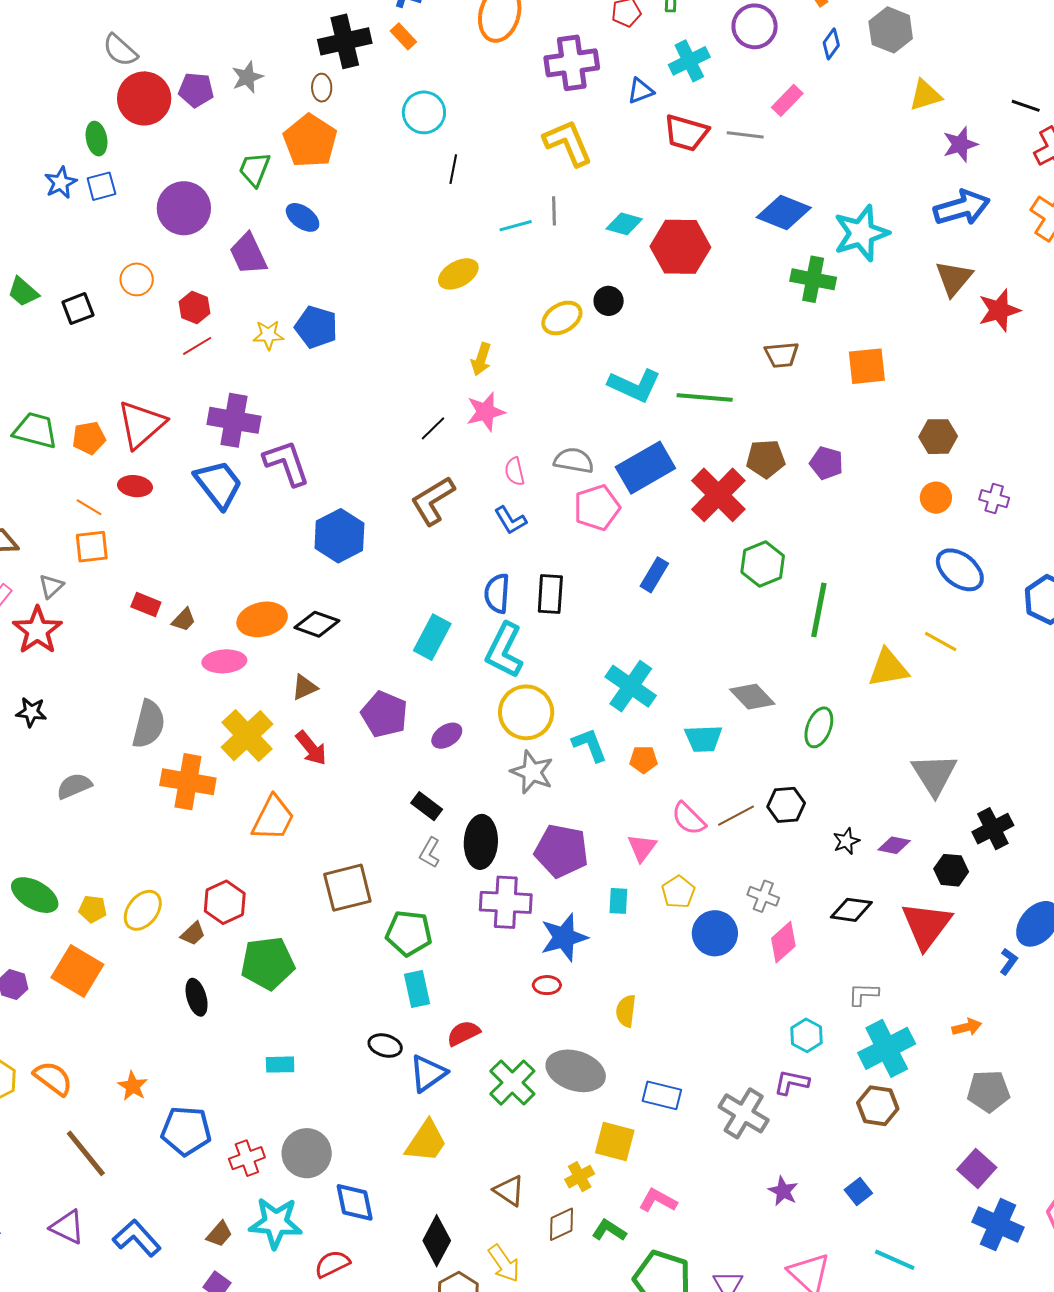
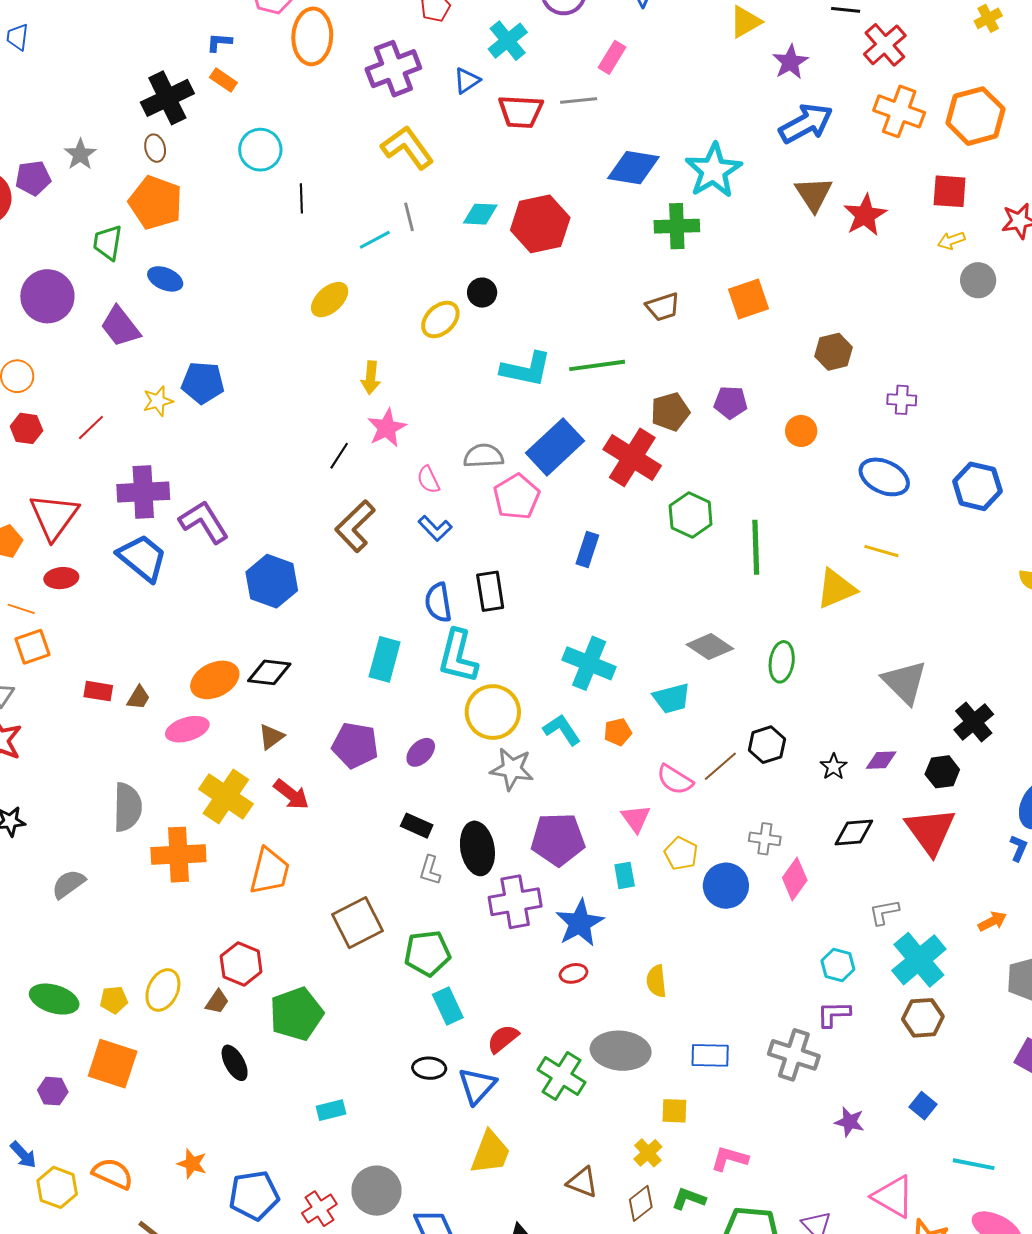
red hexagon: (194, 308) -> (26, 428), moved
orange circle: (936, 498) -> (801, 431), moved
yellow square: (615, 1141) -> (674, 1111), size x0.7

